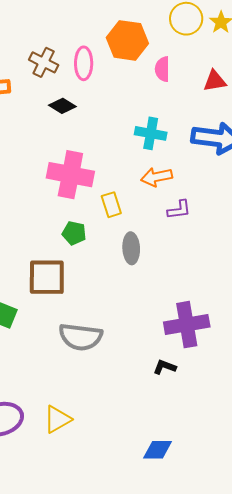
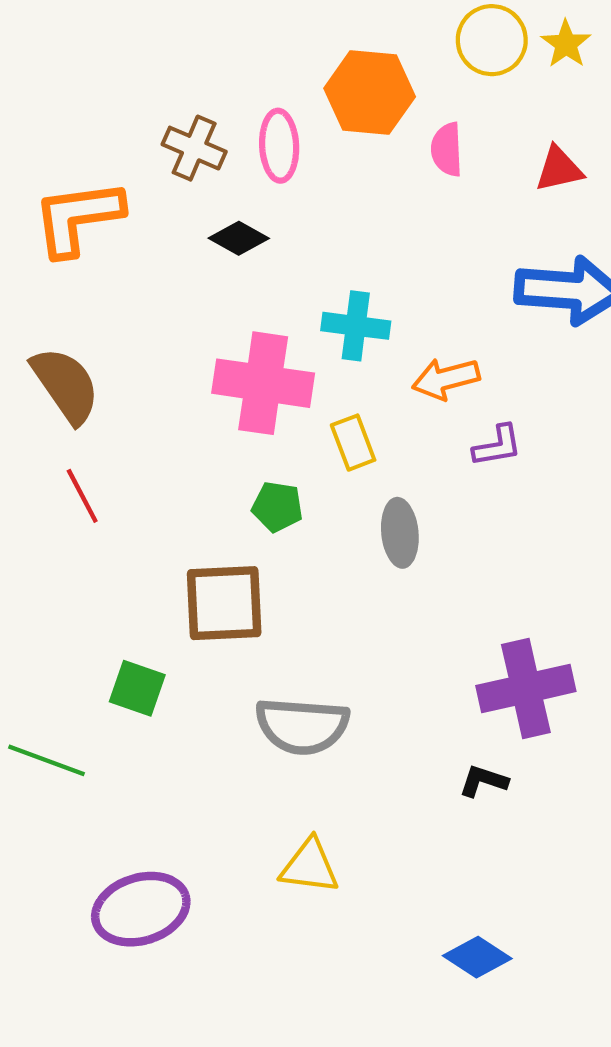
cyan cross: (151, 133) -> (356, 326), moved
yellow triangle: (57, 419) -> (309, 866), moved, turned 40
blue diamond: (157, 450) -> (477, 957), turned 36

